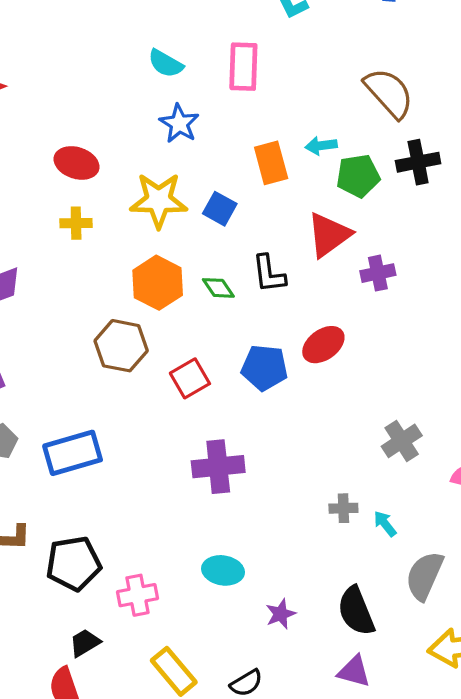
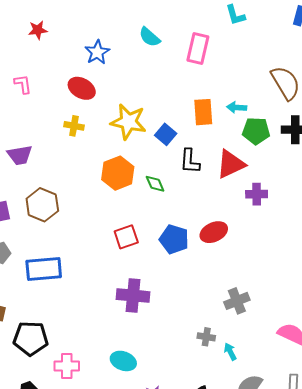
blue star: (179, 123) -> (97, 52), moved
black L-shape: (269, 274) -> (190, 161), moved
brown hexagon: (121, 346) -> (42, 205), moved
gray cross: (402, 441) -> (237, 301), moved

